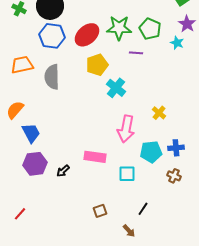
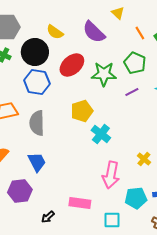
green pentagon: (150, 29) -> (135, 63), moved
red ellipse: (87, 35) -> (72, 65), moved
purple line: (136, 53) -> (132, 92), moved, turned -32
blue trapezoid: (31, 133) -> (37, 162), moved
purple hexagon: (35, 164) -> (20, 191), moved

